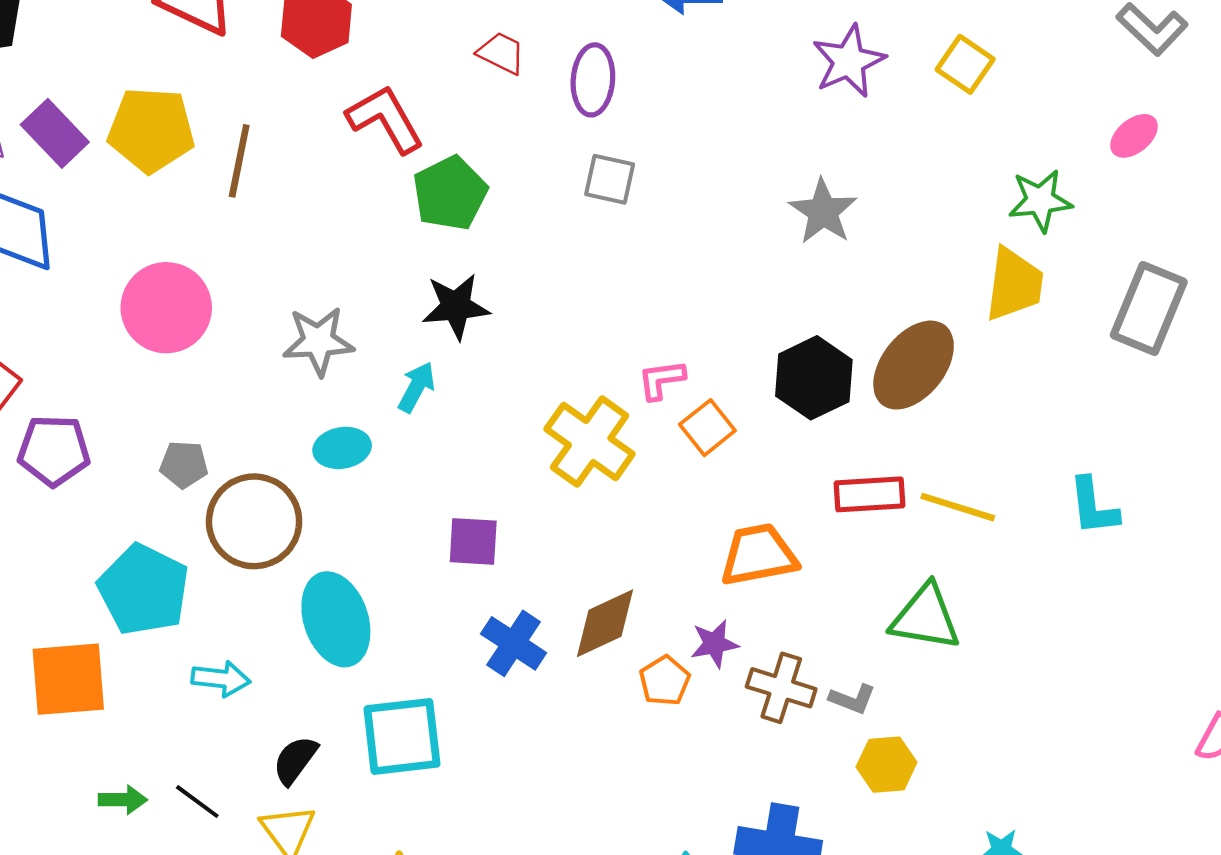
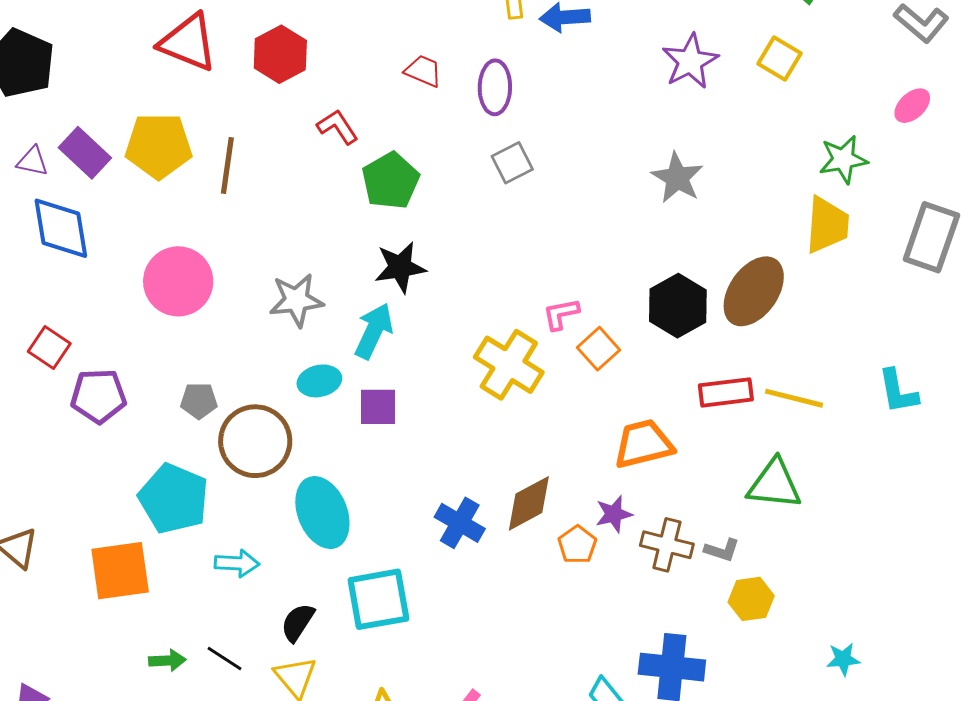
red L-shape: (385, 119) -> (338, 127), size x0.7
gray square: (610, 179) -> (512, 163), turned -36
cyan arrow: (417, 387) -> (374, 331), size x1.4
purple square: (473, 541) -> (378, 407), moved

